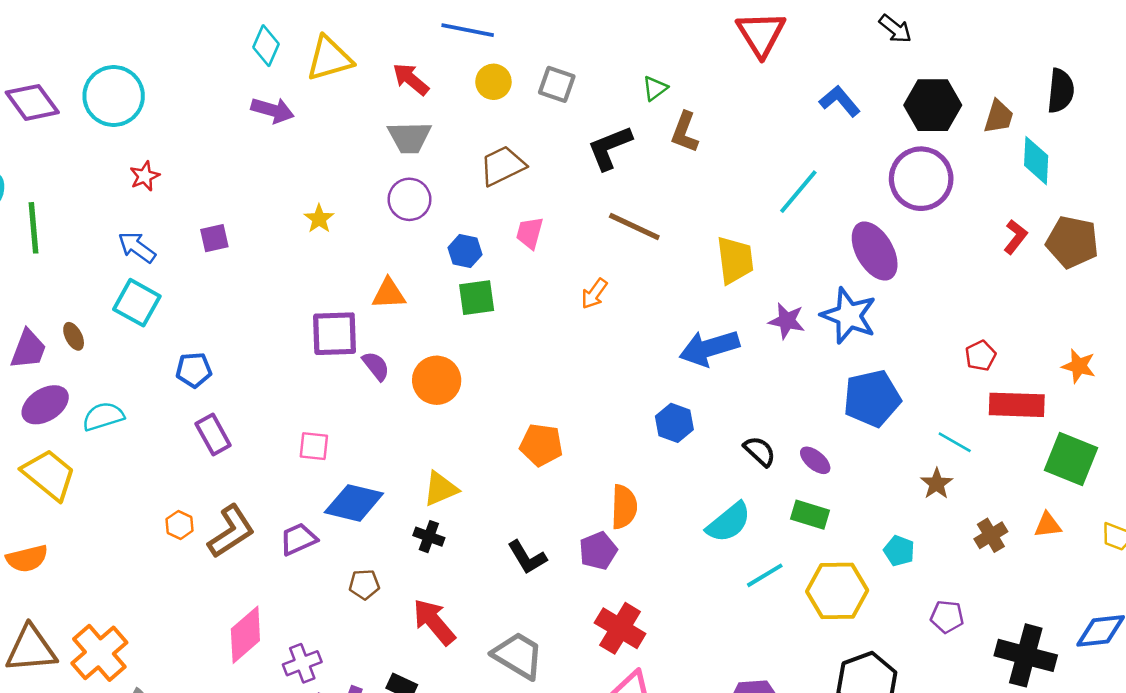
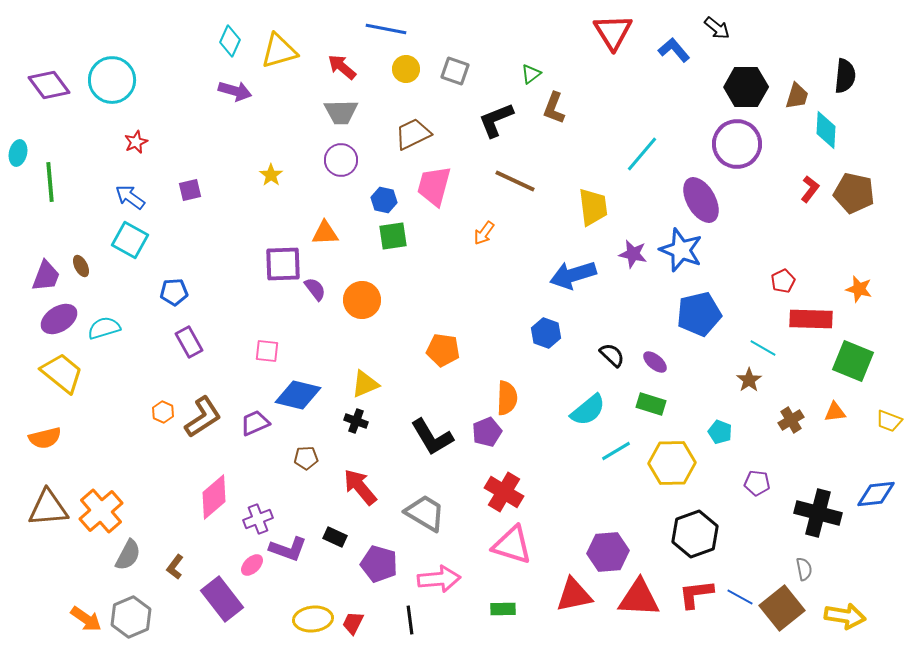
blue L-shape: (840, 101) -> (674, 50), moved
pink trapezoid: (530, 233) -> (434, 186), size x1.6
black L-shape: (527, 557) -> (432, 437), size x1.4

